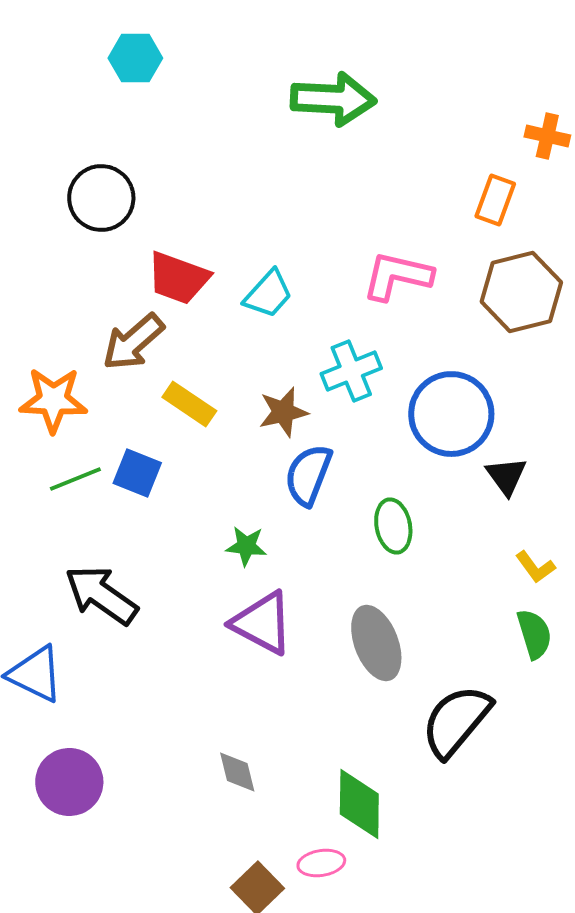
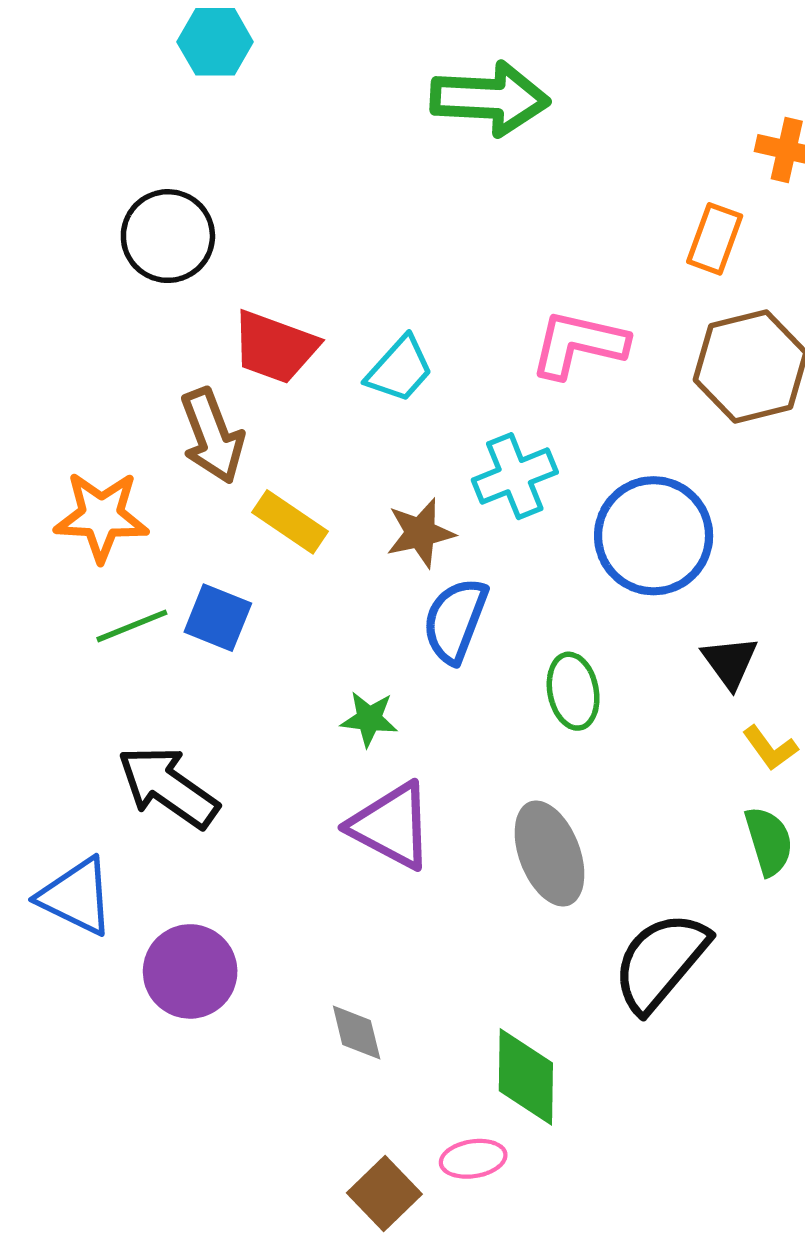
brown arrow: (133, 342) -> (212, 436), turned -70
black triangle: (506, 476) -> (730, 662), moved
purple circle: (69, 782) -> (190, 971), moved

